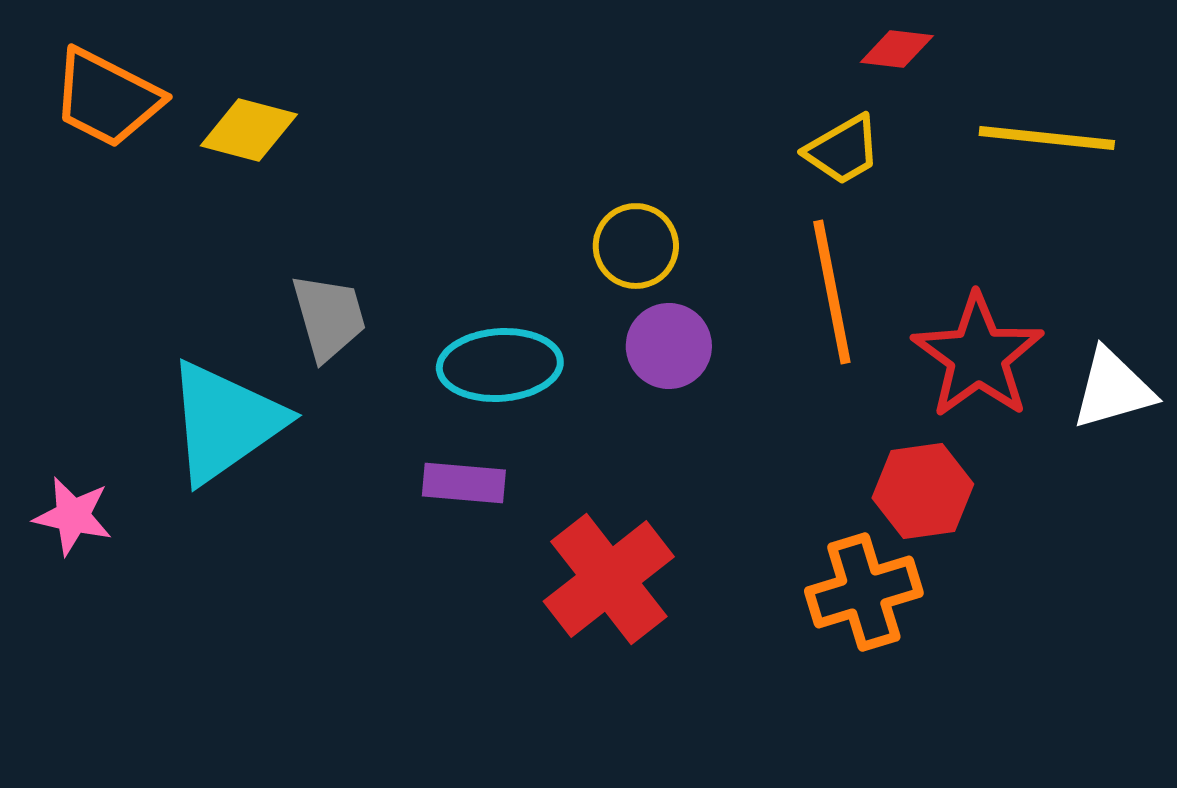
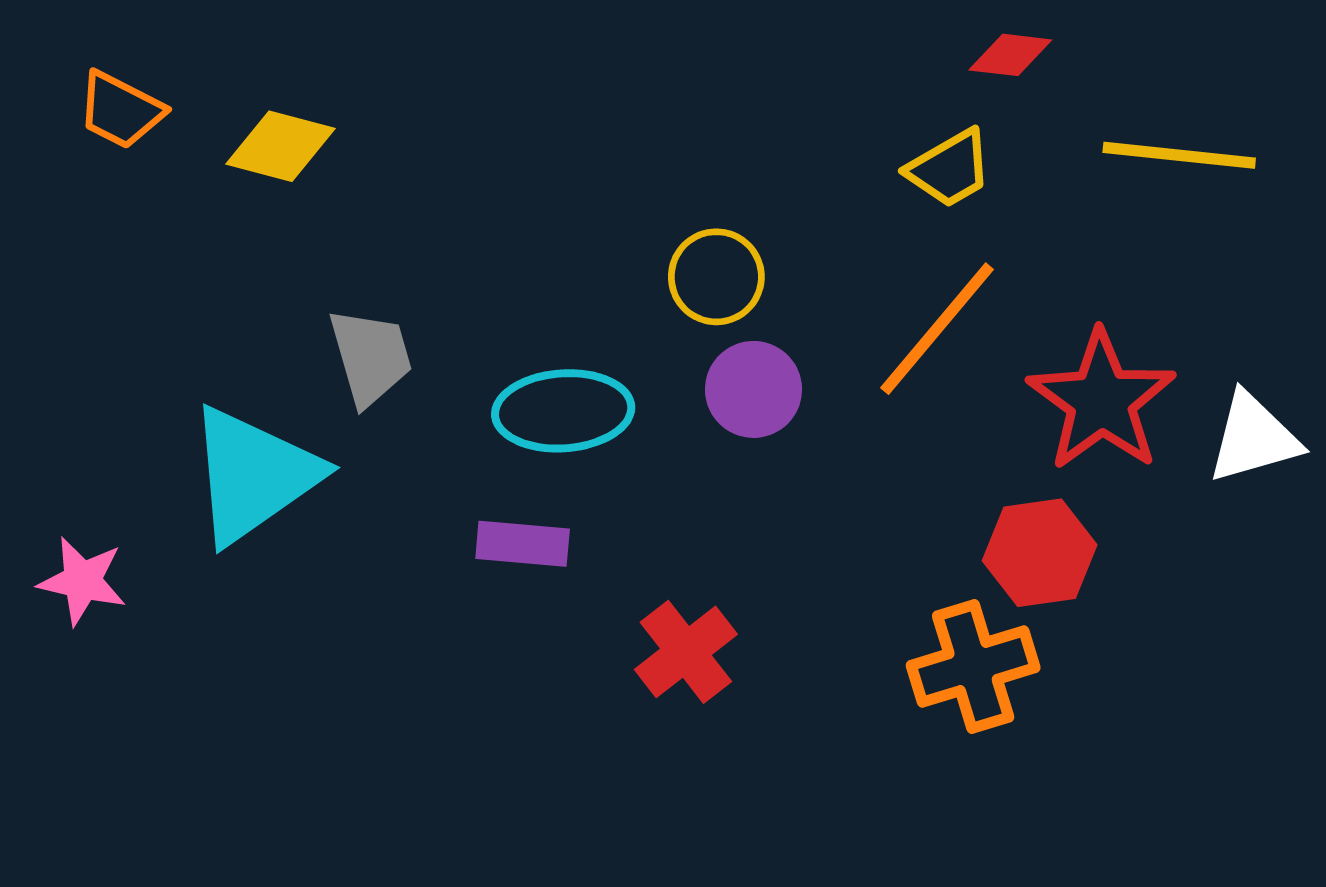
orange trapezoid: (107, 98) -> (121, 110), size x0.7
orange line: (832, 292) -> (937, 329), turned 51
red cross: (609, 579) -> (686, 652), size x0.7

